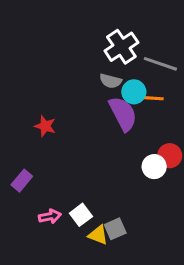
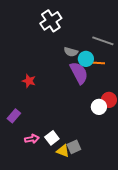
white cross: (121, 47) -> (51, 21), moved

